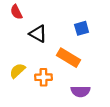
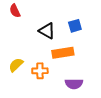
black triangle: (38, 34) -> (47, 31), moved
orange rectangle: (69, 58) -> (63, 53), turned -40

